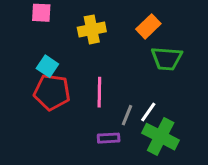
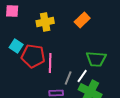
green trapezoid: (167, 59) -> (96, 59), moved
red pentagon: (52, 92) -> (33, 56), moved

